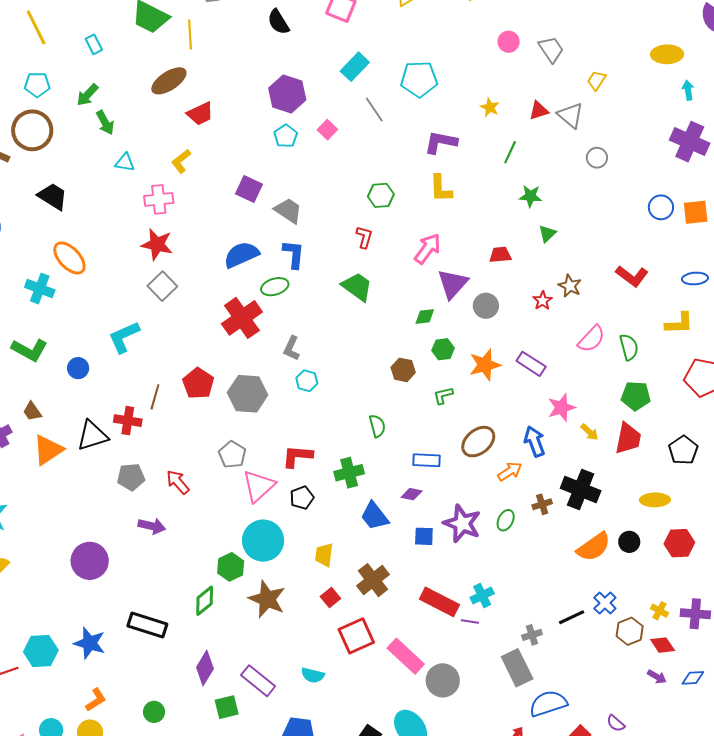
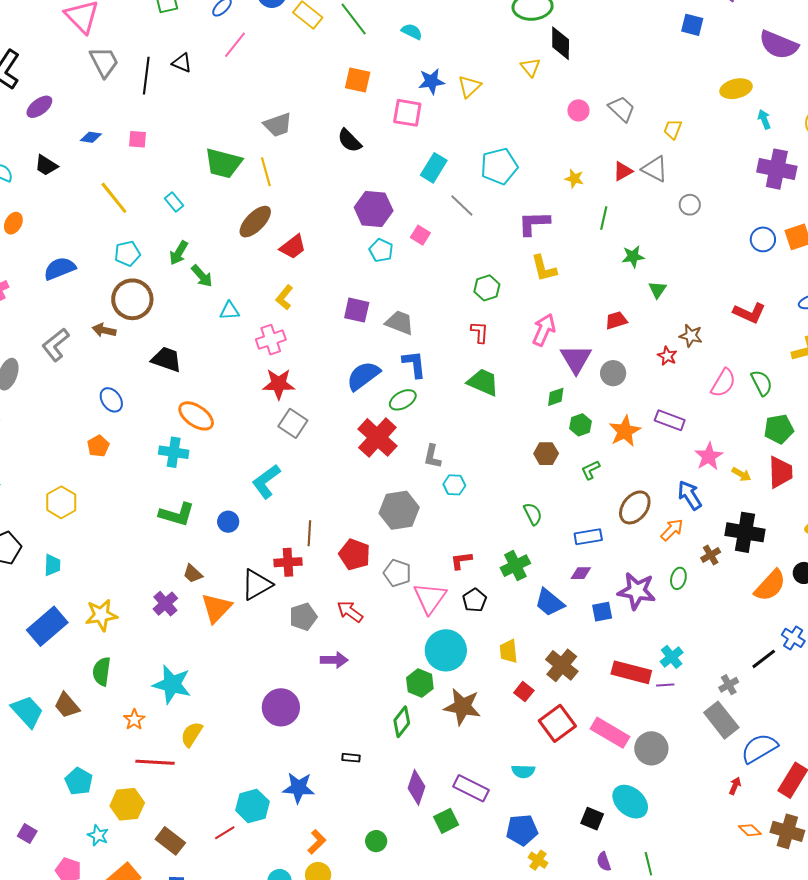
red pentagon: (198, 383) -> (355, 554), moved
red L-shape: (297, 456) -> (461, 561), size x0.7
black rectangle: (147, 625) -> (351, 758), size x0.5

